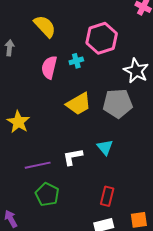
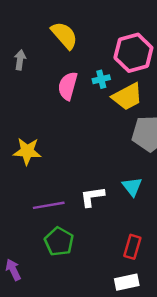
yellow trapezoid: (79, 104) -> (127, 97), moved
yellow star: (18, 122) -> (27, 151), turned -30

